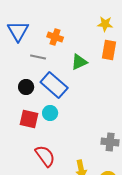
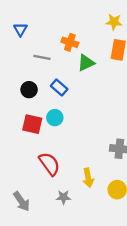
blue triangle: (18, 31) -> (20, 29), size x0.6
orange cross: (55, 37) -> (70, 42), moved
blue rectangle: (54, 85) -> (59, 87), size x0.6

